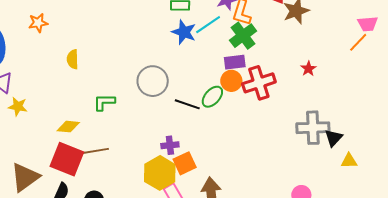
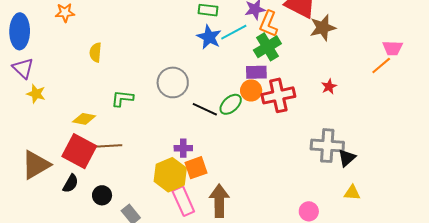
yellow triangle: (349, 161) -> (352, 193), moved

